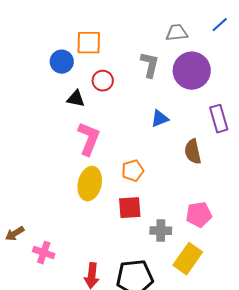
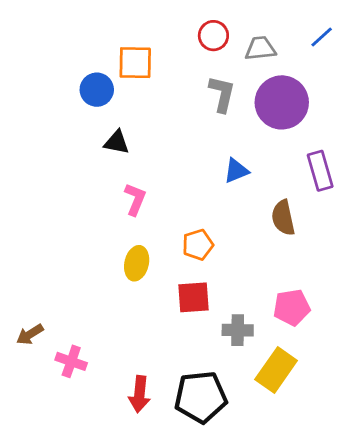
red circle: (103, 81) -> (213, 36), moved
pink L-shape: (89, 139) -> (135, 199), size x0.7
yellow ellipse: (90, 184) -> (137, 263), size x0.7

